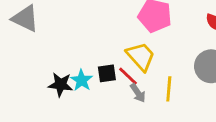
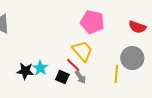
black square: (107, 73) -> (62, 77), moved, turned 32
yellow line: (169, 89) -> (116, 74), moved

